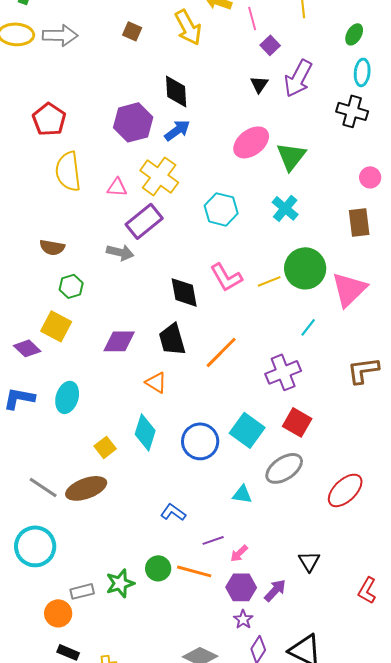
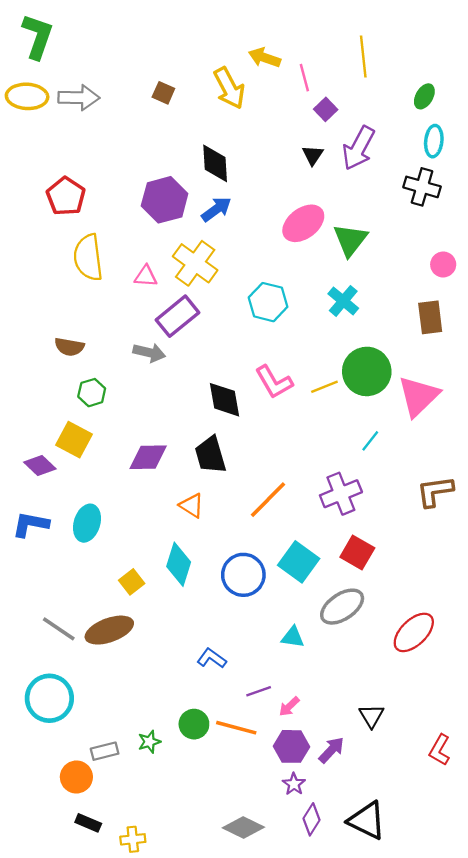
orange line: (221, 352) -> (268, 500), moved
green star: (120, 583) -> (149, 742), size x0.7

